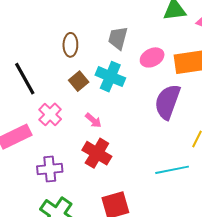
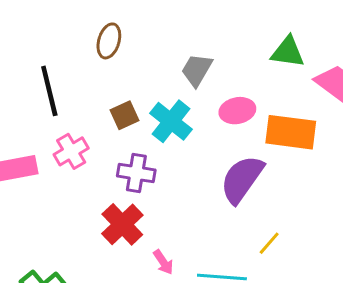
brown ellipse: (70, 45) -> (109, 41), moved
pink arrow: (93, 120) -> (163, 262), moved
purple cross: (50, 169) -> (136, 173), moved

